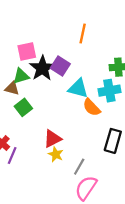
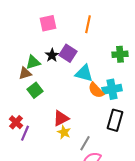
pink square: (27, 51) -> (48, 23), moved
black star: (42, 68) -> (52, 55), size x0.6
brown triangle: (12, 88) -> (25, 73), turned -32
cyan cross: (109, 91) -> (112, 89), moved

